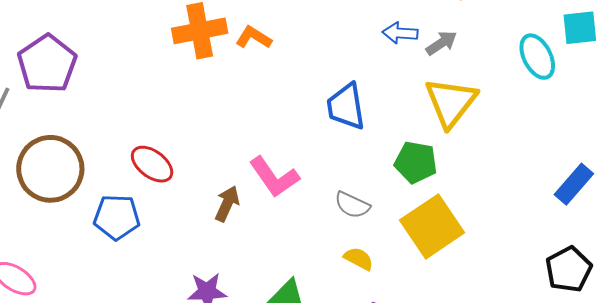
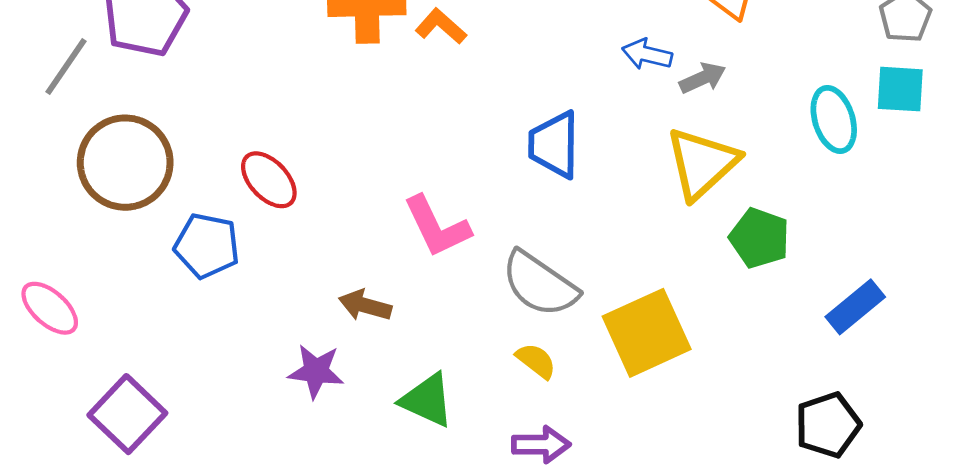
green pentagon: (416, 162) -> (759, 238), moved
brown arrow: (227, 204) -> (365, 305), moved, turned -108
gray semicircle: (352, 205) -> (540, 284), size x1.6

